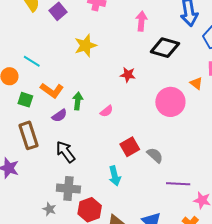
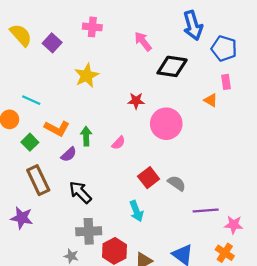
pink arrow: (141, 21) -> (143, 41), turned -36
green square: (25, 100) -> (30, 142), turned 35
pink circle: (170, 102) -> (166, 124), moved

